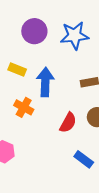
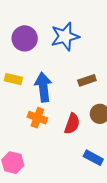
orange cross: (24, 107) -> (37, 118), moved

